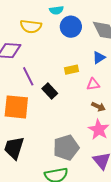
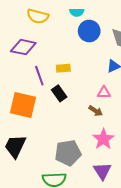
yellow semicircle: (31, 26) -> (38, 16), moved
yellow rectangle: (72, 70) -> (63, 68), moved
brown arrow: (98, 107) -> (96, 111), moved

